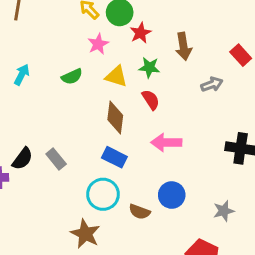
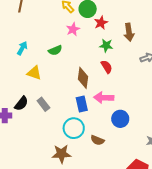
yellow triangle: (116, 76) -> (34, 73), moved
pink arrow: (166, 142) -> (104, 98), moved
blue rectangle: (114, 157) -> (82, 104), turned 49
blue circle: (172, 195) -> (120, 119), moved
brown star: (85, 234) -> (61, 154), turned -30

